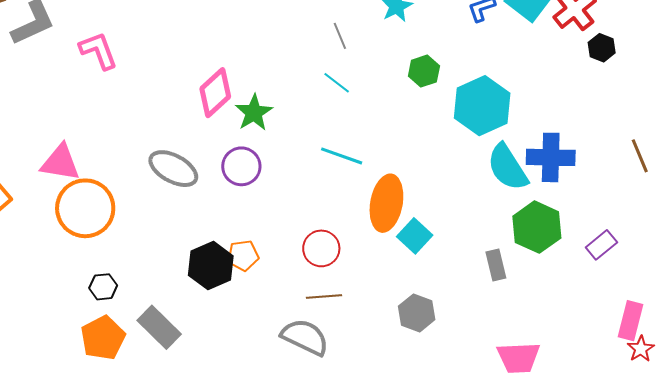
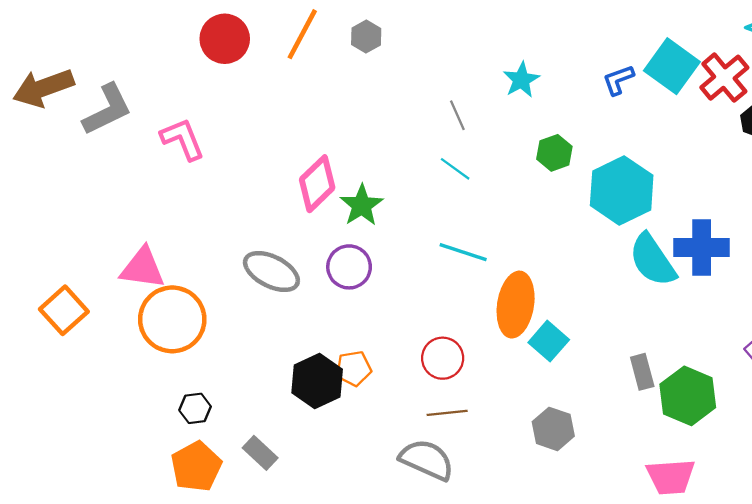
green hexagon: (537, 227) -> (688, 396), moved
gray rectangle: (159, 327) -> (260, 453), size x0.7

